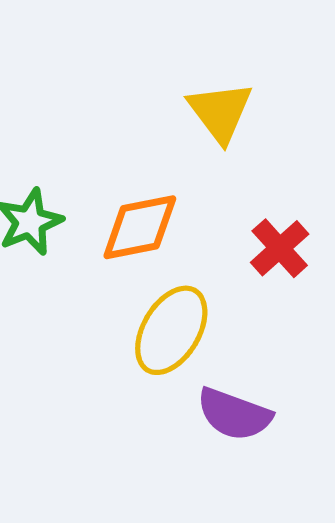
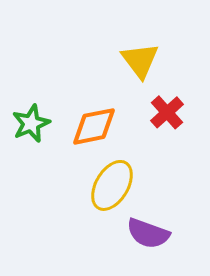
red cross: (280, 248) -> (167, 112), moved

